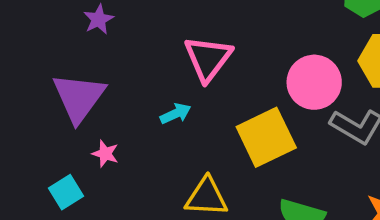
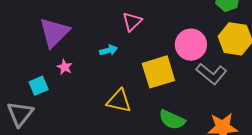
pink triangle: (208, 58) -> (132, 21), size x0.7

